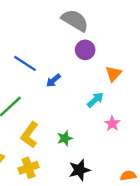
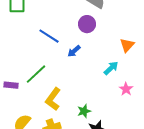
purple circle: (85, 50) -> (87, 24), moved
green star: (65, 138) -> (84, 111), moved

